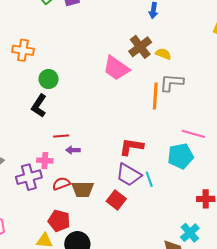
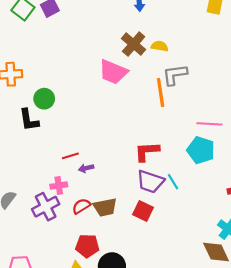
black L-shape: (39, 106) -> (29, 120), moved, turned -30
cyan pentagon: (180, 156) -> (201, 150), turned -30

